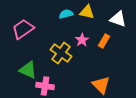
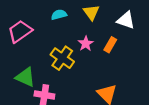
yellow triangle: (87, 12) -> (91, 12), turned 42
cyan semicircle: (66, 14) -> (59, 15), moved

